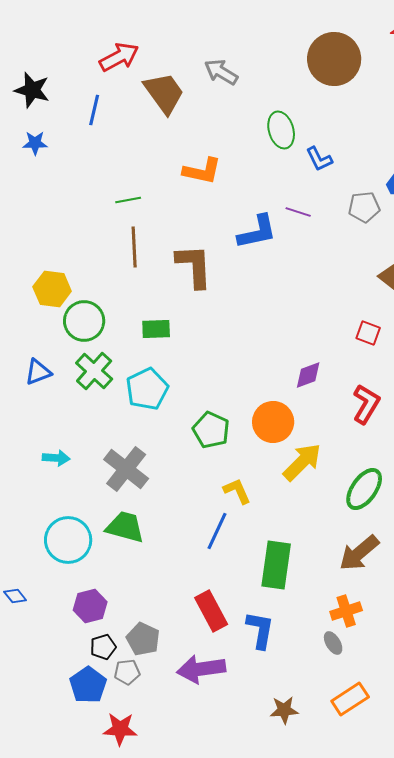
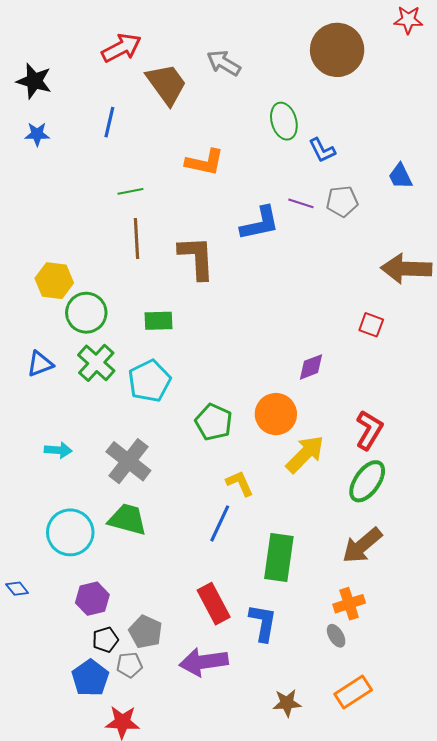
blue line: (94, 110) -> (109, 122), moved
gray pentagon: (364, 207) -> (342, 201), moved
red L-shape: (366, 404) -> (369, 430), moved

